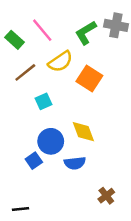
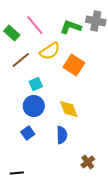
green L-shape: (86, 33) -> (71, 27), turned 50
blue circle: (51, 141) -> (34, 106), moved
blue semicircle: (75, 163) -> (62, 135), turned -84

